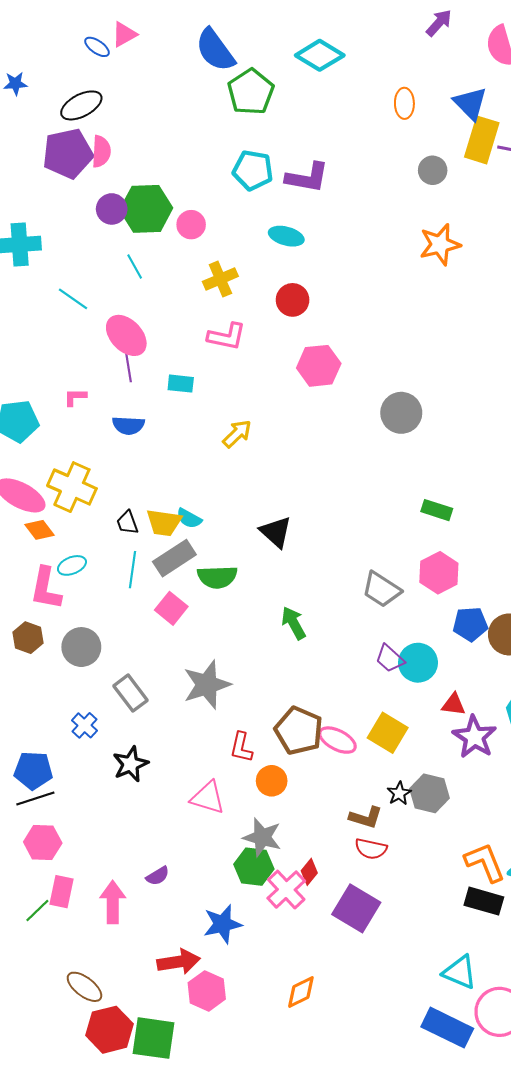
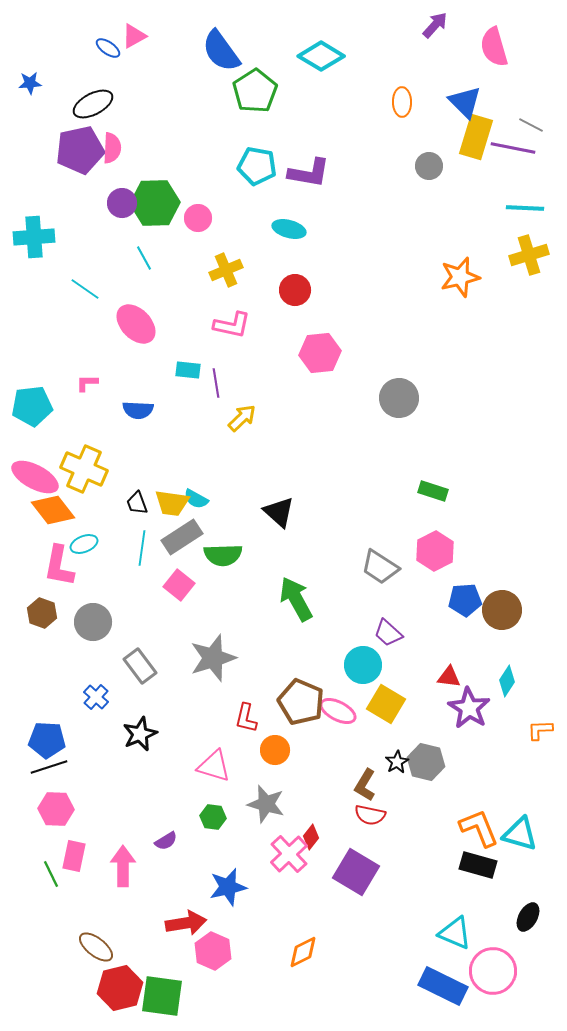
orange star: (440, 244) -> (460, 277), moved
purple line: (128, 367) -> (216, 383), moved
orange diamond: (40, 530) -> (53, 510), size x1.5
green arrow: (294, 623) -> (296, 599), size x1.4
cyan circle: (418, 663) -> (363, 665), moved
brown L-shape: (366, 817) -> (365, 785), turned 104
green hexagon: (254, 867) -> (213, 817), moved, size x0.7
green line: (37, 910) -> (51, 874), turned -72

